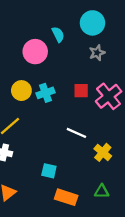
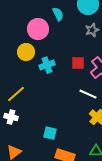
yellow circle: (21, 91) -> (26, 52), moved
white line: (76, 133) -> (88, 94), moved

